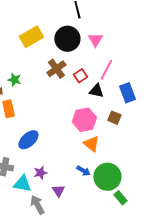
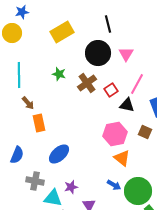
yellow rectangle: (31, 37) -> (62, 32), moved
green star: (14, 80) -> (59, 74), moved

